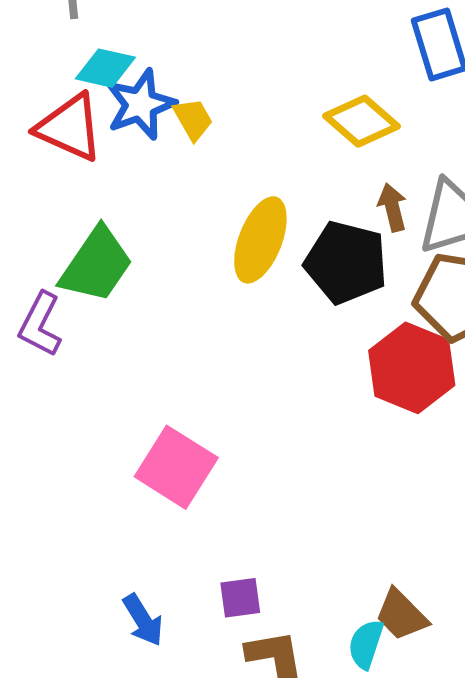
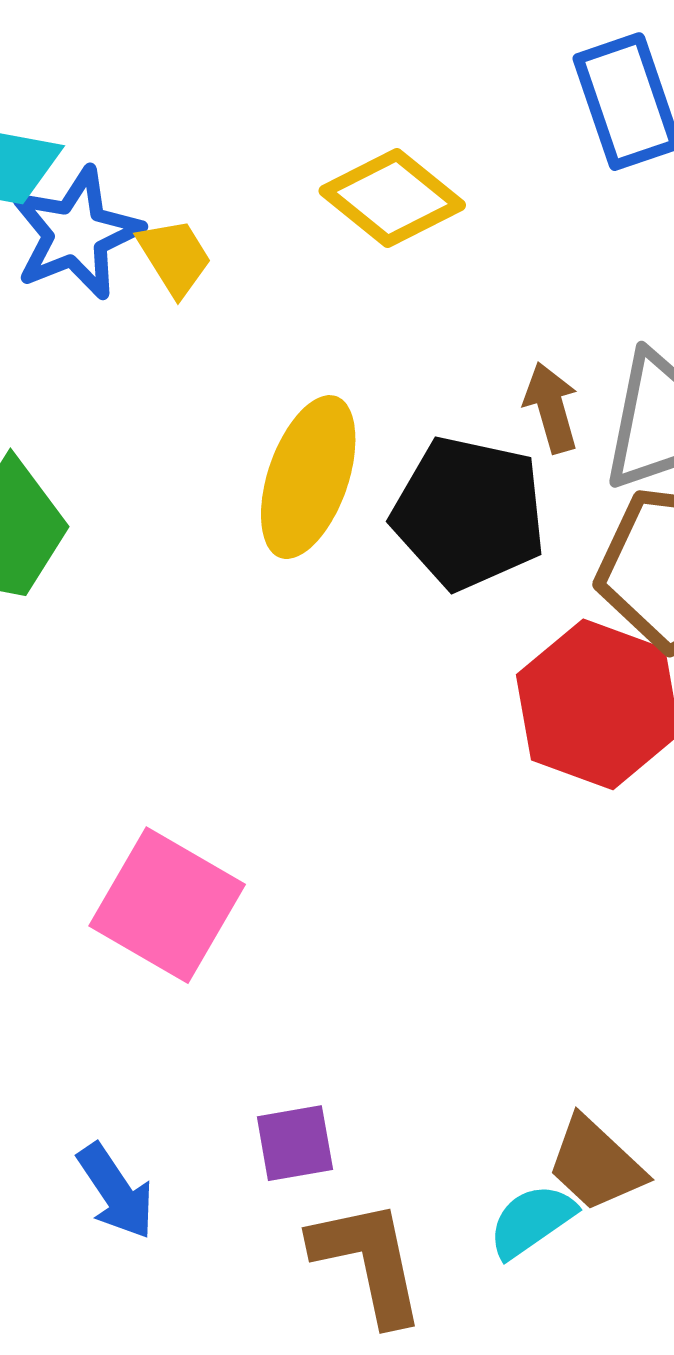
yellow diamond: (361, 121) -> (392, 198), moved
cyan semicircle: (366, 644) -> (532, 1221), turned 39

